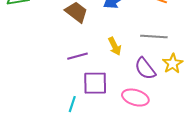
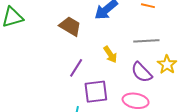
purple line: (78, 56) -> (76, 68), turned -36

